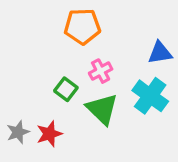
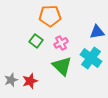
green square: (66, 89) -> (36, 41), moved

